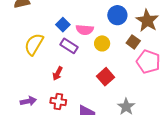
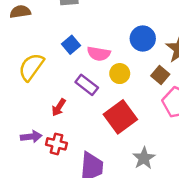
purple rectangle: (69, 46) -> (87, 85), moved
red square: (106, 77) -> (120, 117), size x1.4
purple arrow: (28, 101) -> (31, 137), moved

